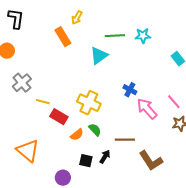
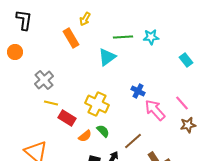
gray cross: (22, 83) -> (44, 80), moved
brown line: (125, 140) -> (133, 141), turned -42

